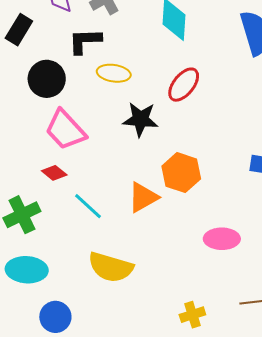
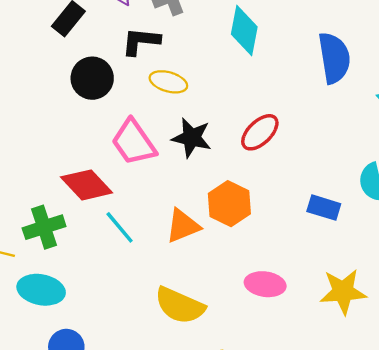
red ellipse: (184, 85) -> (260, 132), moved
pink trapezoid: (65, 130) -> (134, 142), moved
red diamond: (54, 173) -> (87, 185), size x1.8
yellow semicircle: (111, 267) -> (180, 306), moved

